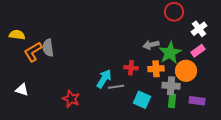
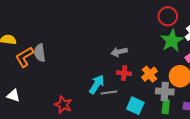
gray arrow: (151, 45) -> (119, 52), moved
green star: (170, 53) -> (172, 41), moved
orange cross: (156, 69) -> (150, 74), turned -35

